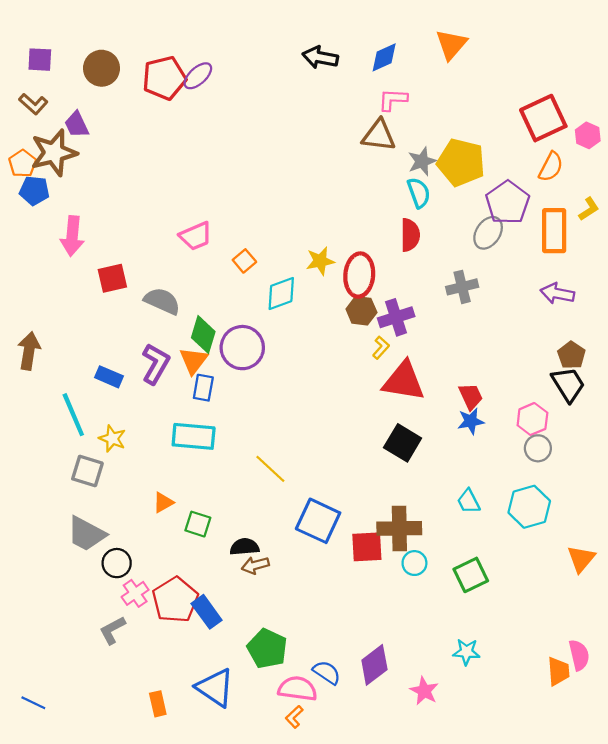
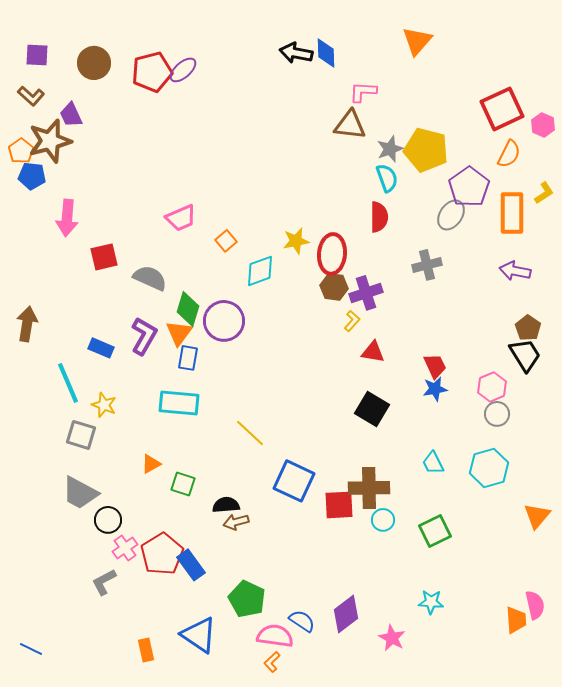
blue diamond: (384, 57) -> (326, 53), moved, turned -68
red triangle: (404, 381) -> (373, 352), size x0.6

